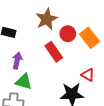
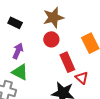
red circle: (68, 34) -> (51, 39), moved
red rectangle: (54, 52) -> (67, 62), moved

